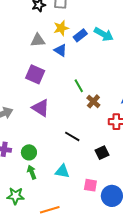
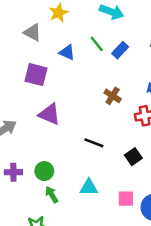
blue rectangle: (80, 35) -> (120, 50), moved
gray triangle: (38, 40) -> (32, 33), turned 42
blue triangle: (60, 50) -> (67, 52), moved
green line: (79, 86) -> (97, 44), moved

